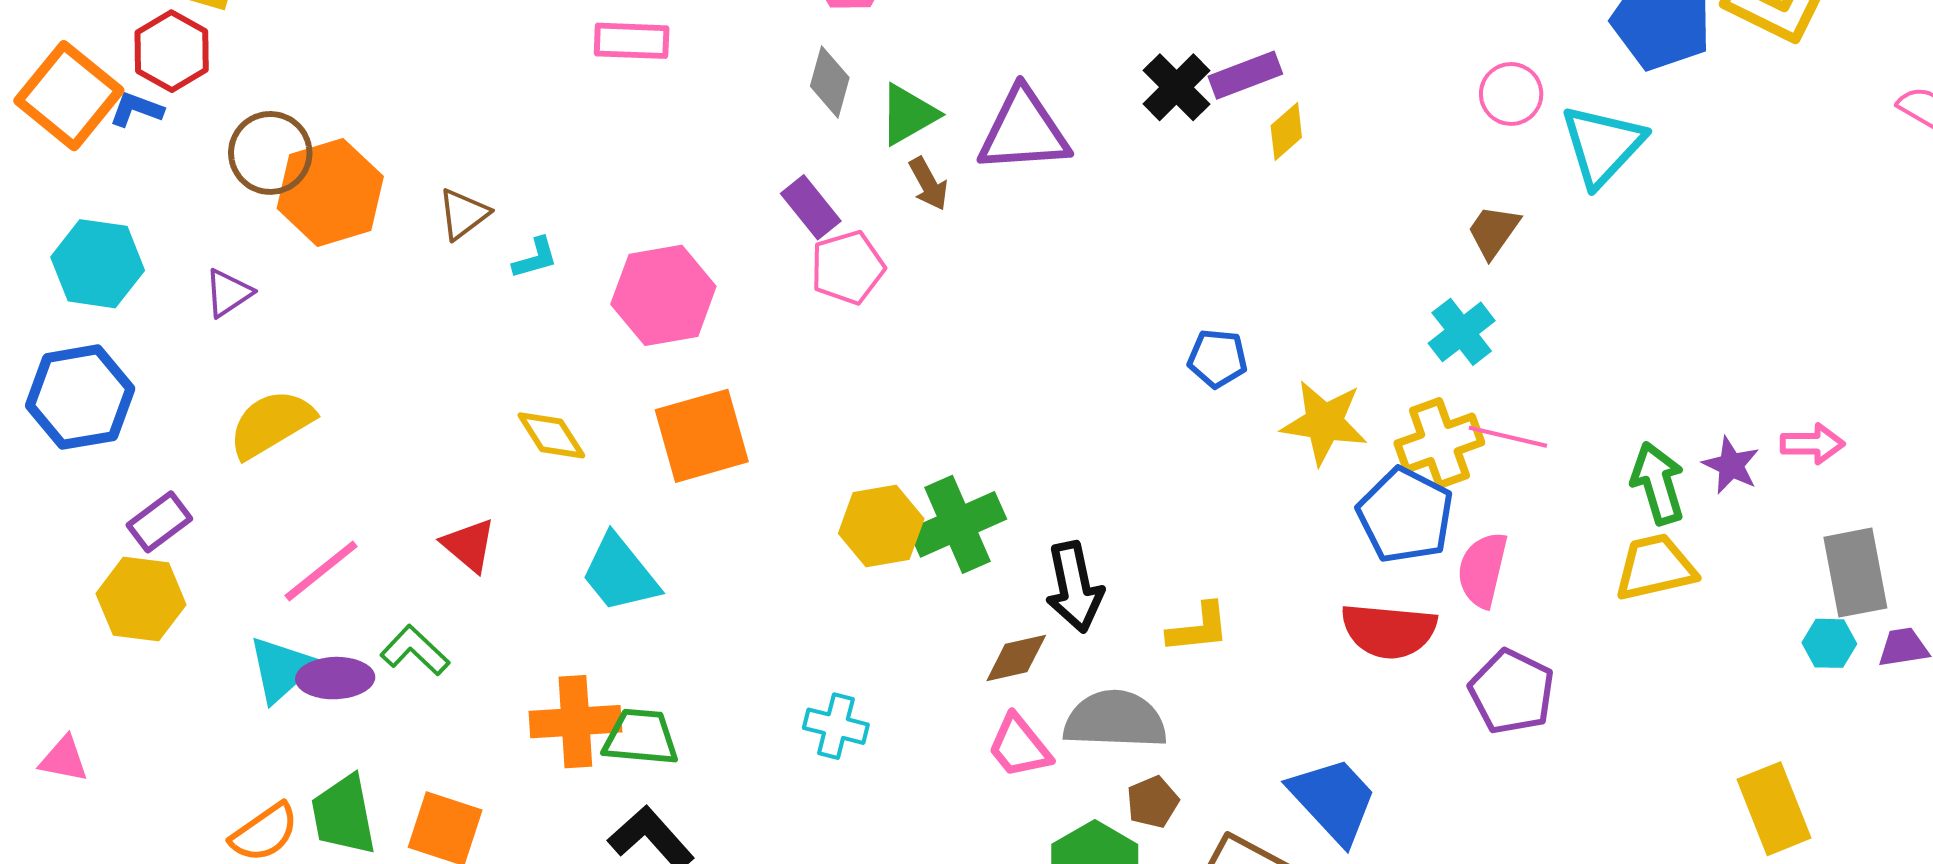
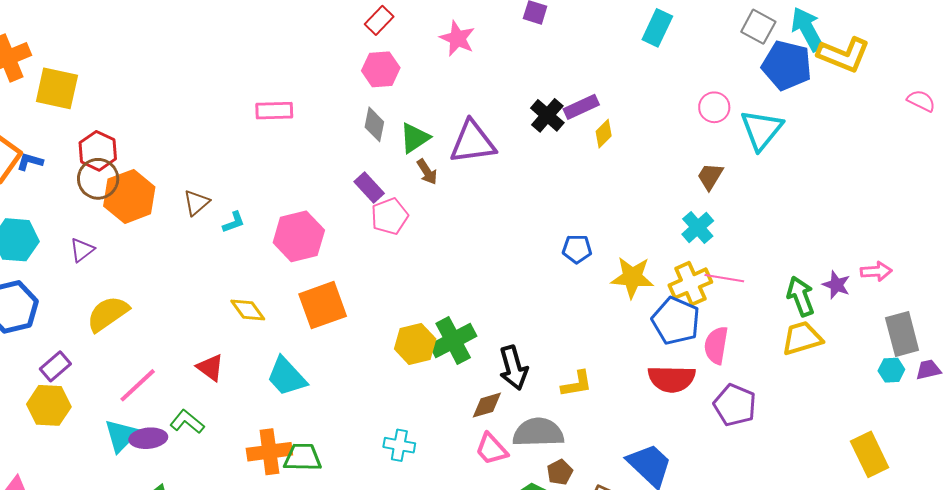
red hexagon: (172, 51) -> (98, 151), moved

